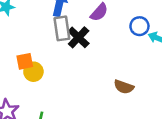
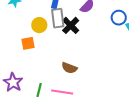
yellow circle: (33, 72) -> (39, 25), moved
brown semicircle: (124, 87) -> (69, 68), moved

